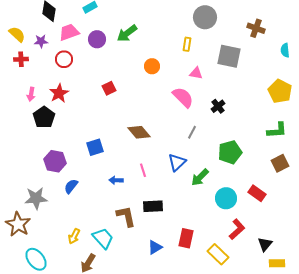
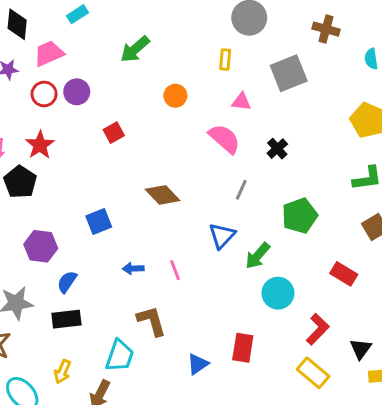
purple circle: (97, 39) -> (77, 92), moved
gray square: (229, 56) -> (289, 73), turned -30
pink line: (143, 170) -> (175, 270), moved
cyan circle: (226, 198) -> (278, 293), moved
black rectangle: (153, 206) -> (66, 319), moved
yellow arrow: (74, 236) -> (62, 372), moved
cyan trapezoid: (103, 238) -> (120, 356), turned 65
yellow rectangle: (218, 254) -> (313, 373), moved

